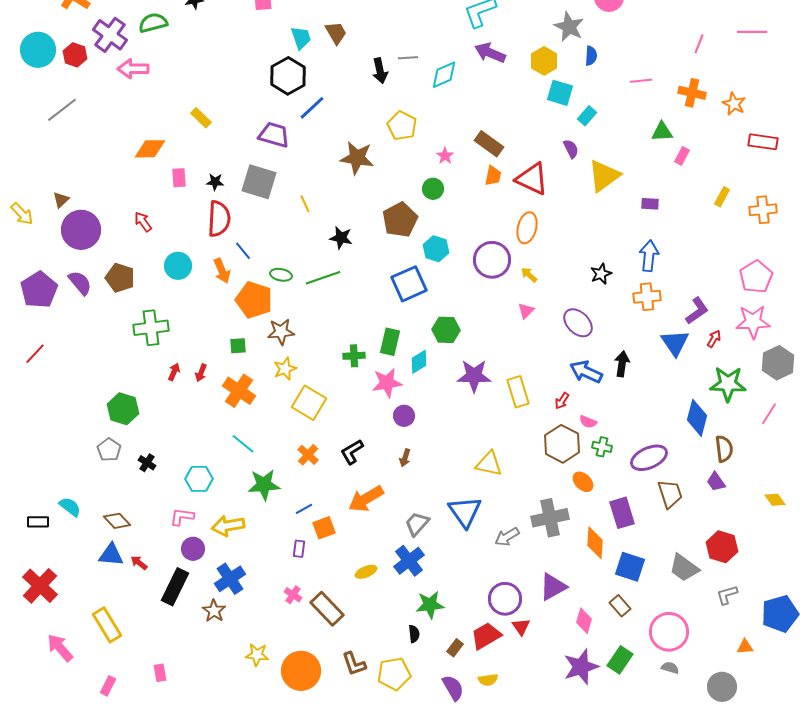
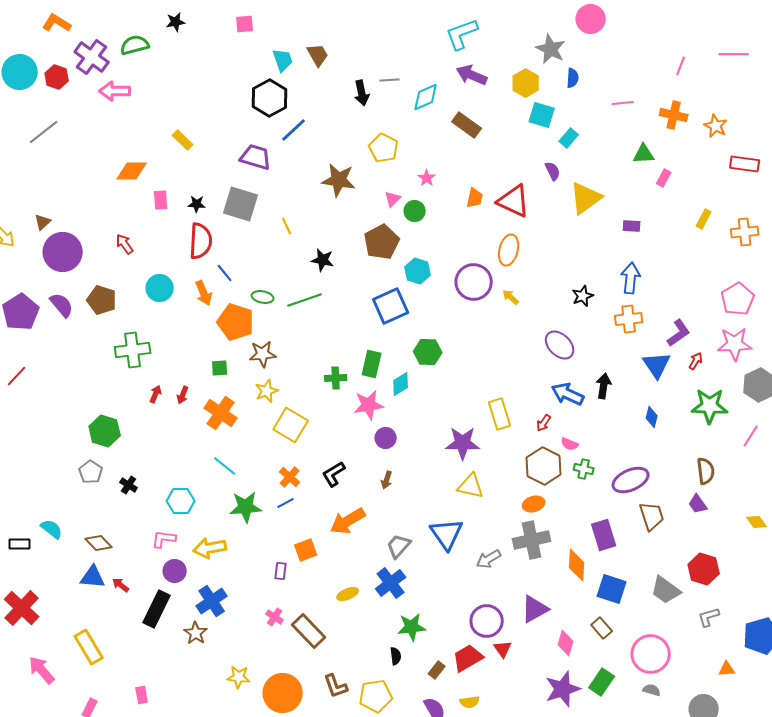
brown rectangle: (489, 144) -> (467, 125), moved
pink triangle: (526, 311) -> (393, 199), moved
purple star: (474, 376) -> (463, 443), moved
blue diamond: (697, 418) -> (652, 417), moved, size x0.6
orange ellipse: (583, 482) -> (534, 504), moved, turned -60
blue line: (304, 509) -> (286, 503), moved

